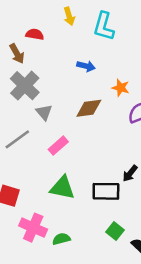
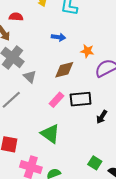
pink rectangle: (58, 146) -> (57, 100), moved
green triangle: (62, 188) -> (50, 134), turned 30
black rectangle: (106, 191) -> (81, 99), moved

